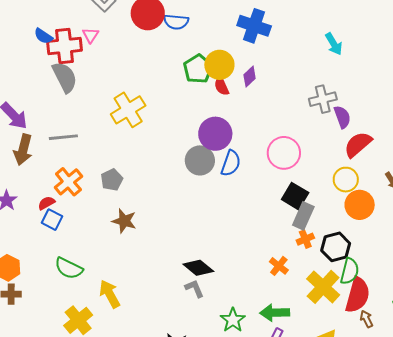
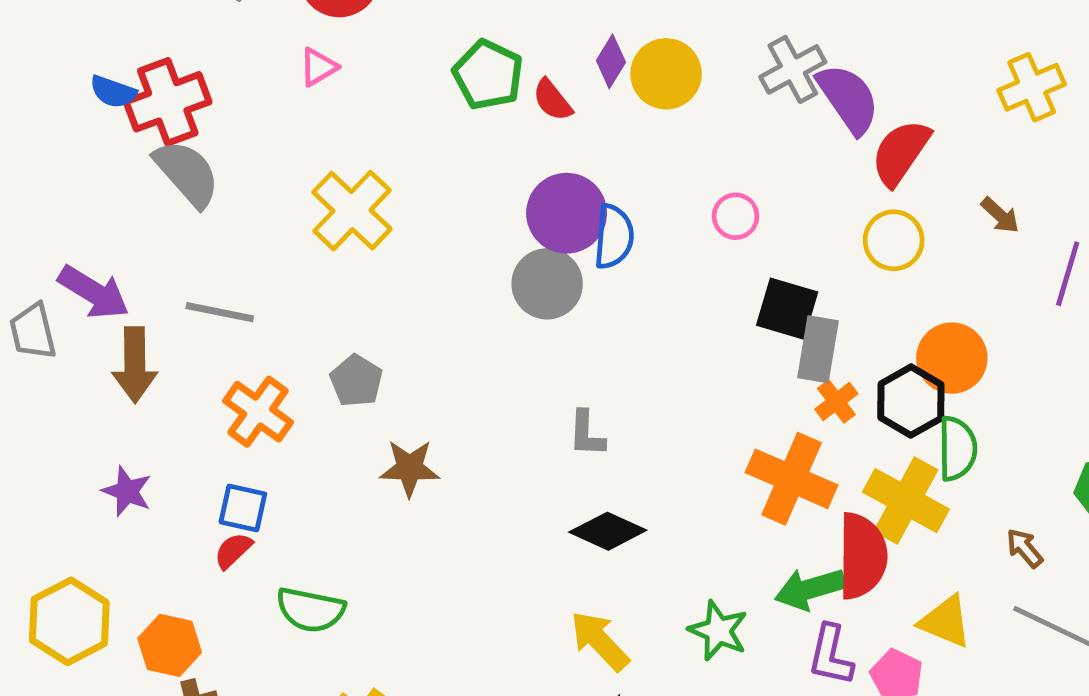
pink triangle: (91, 35) -> (318, 67), moved, turned 42
yellow circle: (219, 65) -> (666, 74), moved
purple semicircle: (342, 117) -> (848, 99), size x1.4
gray line: (63, 137) -> (220, 312), turned 32
pink circle: (284, 153) -> (736, 216), size x0.6
blue semicircle: (231, 163) -> (614, 237), moved
red semicircle: (46, 203) -> (233, 551), moved
orange circle: (360, 205) -> (952, 358), moved
orange cross: (279, 266) -> (792, 479), size x1.8
gray L-shape: (194, 288) -> (587, 434), moved, turned -140
yellow arrow: (110, 294) -> (600, 641), moved
red semicircle: (358, 295) -> (862, 556), moved

